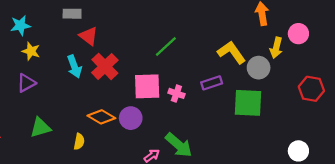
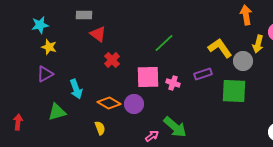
cyan arrow: (74, 66) -> (76, 89), moved
red cross: (105, 66) -> (112, 60), size x0.7
yellow semicircle: (79, 142) -> (100, 128), moved, turned -32

